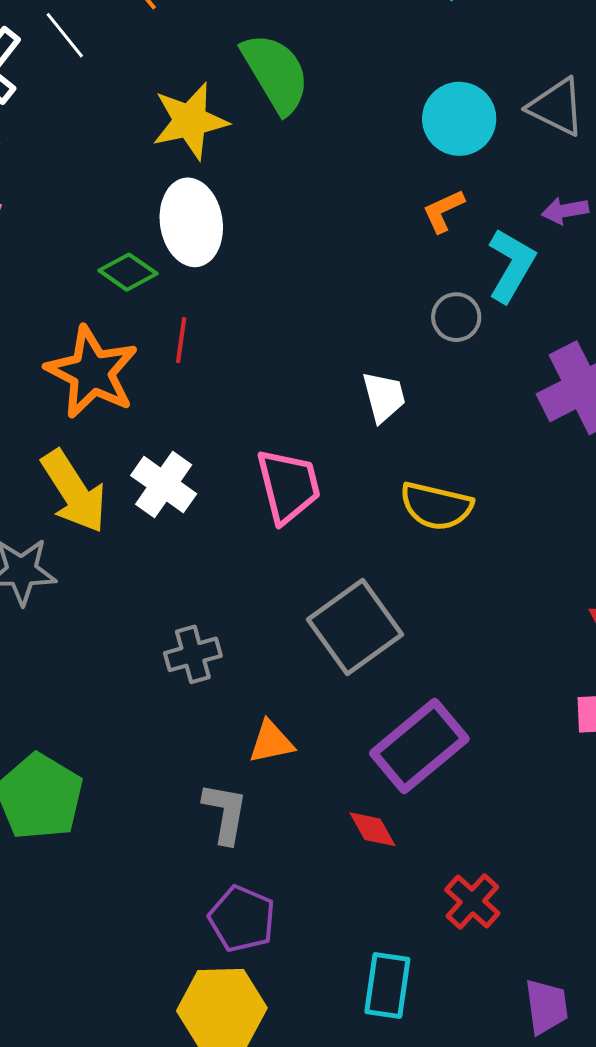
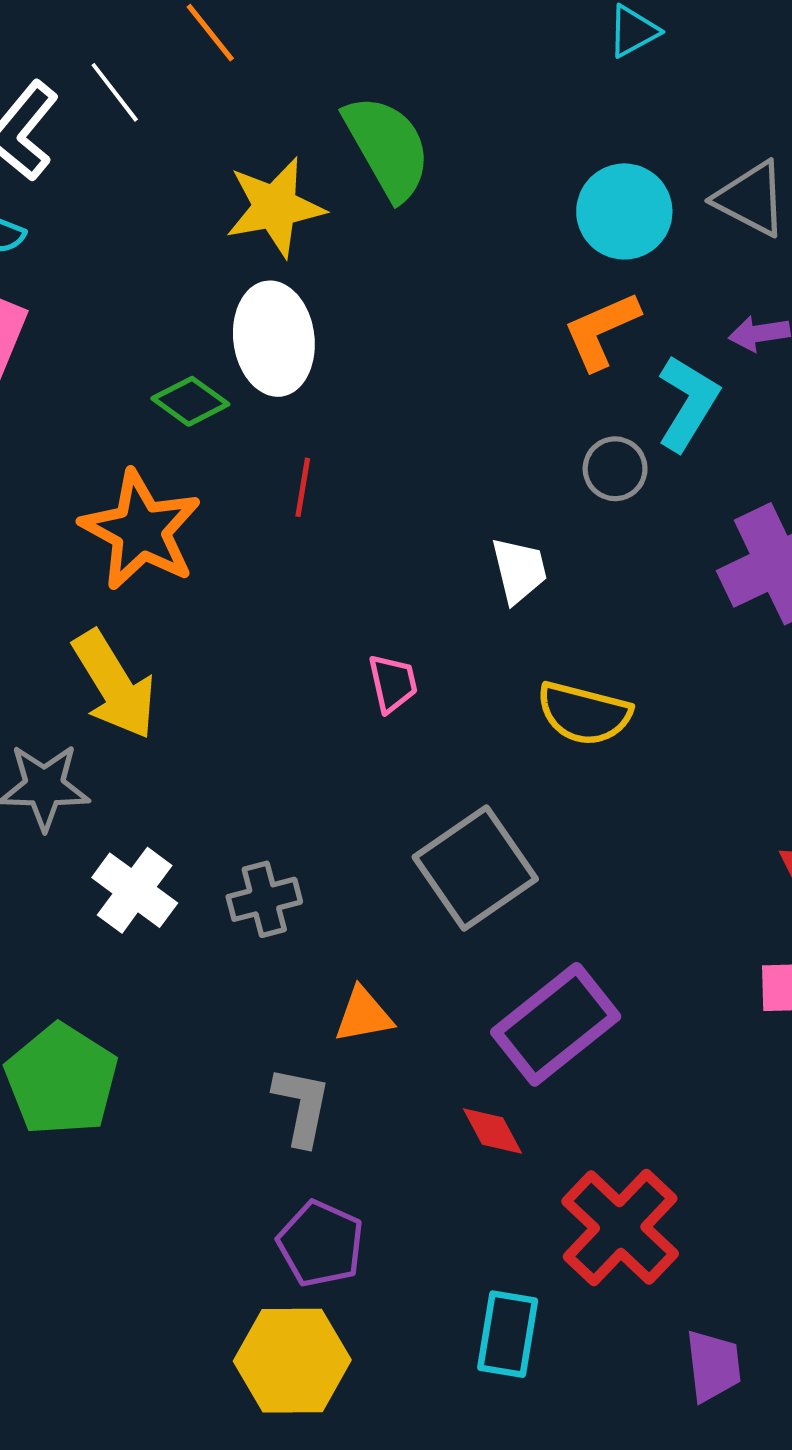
orange L-shape: (443, 211) -> (601, 331), size x1.4
red line: (181, 340) -> (303, 487), moved
white cross: (164, 485) -> (135, 890), moved
pink trapezoid: (288, 486) -> (393, 683), size x0.6
red cross: (472, 901) -> (620, 1227), size x1.6

